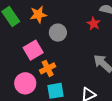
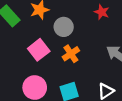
orange cross: (48, 68) -> (71, 54), moved

